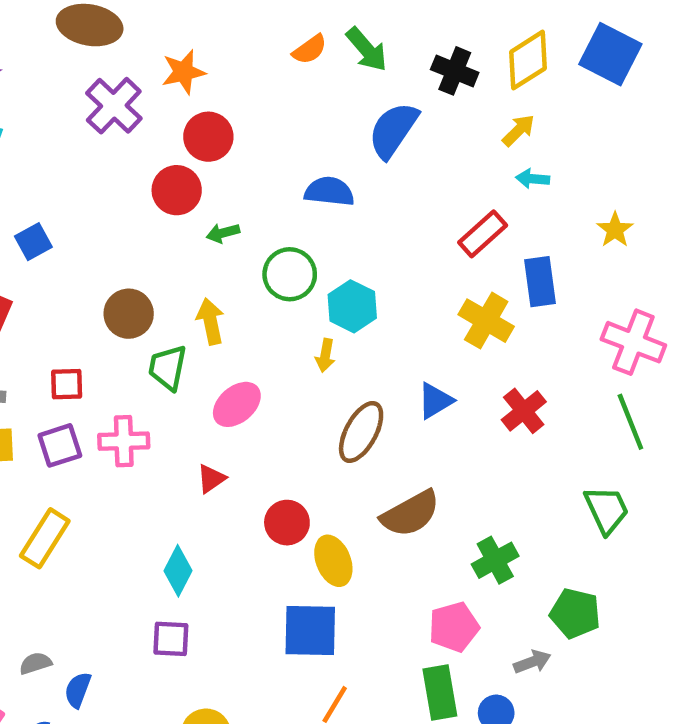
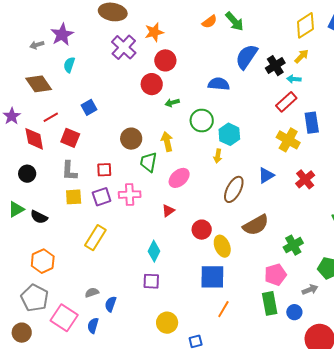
black cross: (455, 71) -> (275, 66), moved, turned 36
cyan arrow: (533, 179) -> (294, 79), moved

